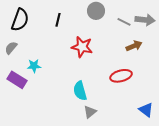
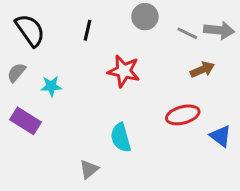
black semicircle: (20, 20) -> (30, 30), turned -55
cyan star: (34, 66) -> (51, 86), moved
blue triangle: (146, 110) -> (221, 136), moved
gray triangle: (90, 112) -> (89, 169), moved

